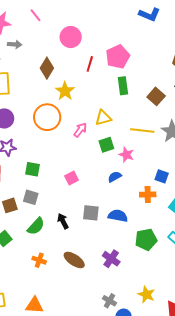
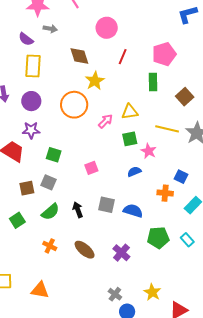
blue L-shape: (149, 14) -> (188, 14), turned 135
pink pentagon: (118, 57) -> (164, 54), moved
brown diamond: (47, 68) -> (79, 56), turned -55

